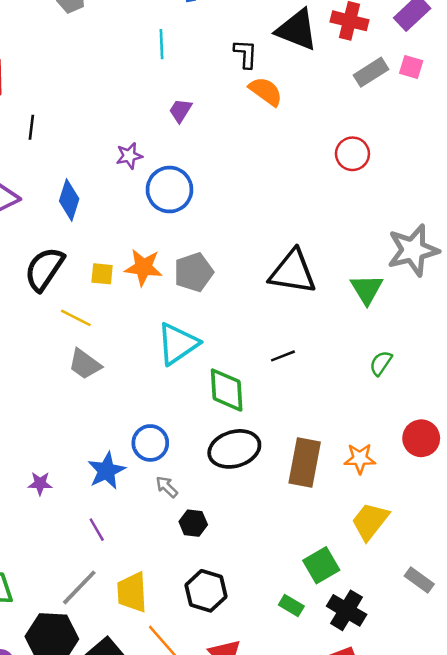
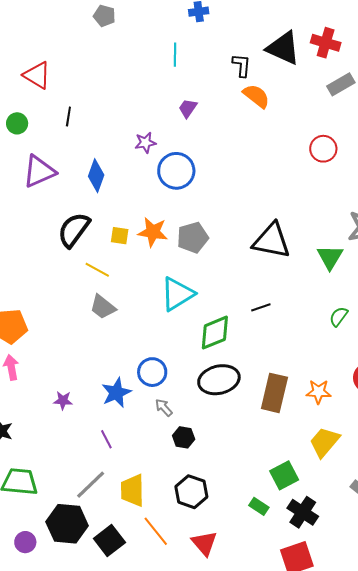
green diamond: (227, 390) -> (215, 333), turned 69

